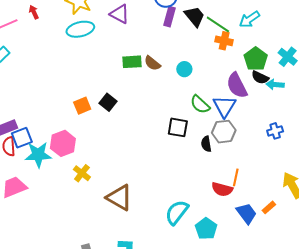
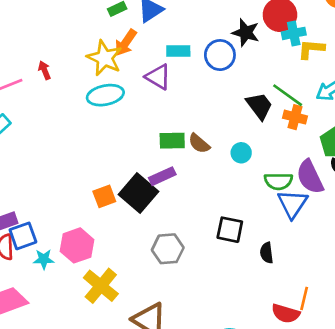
black trapezoid: (195, 16) -> (259, 106), moved
purple rectangle: (169, 17) -> (162, 176), moved, turned 48
black square: (108, 102) -> (139, 193), size x1.6
green semicircle: (200, 104) -> (278, 181), moved, turned -45
gray hexagon: (224, 132) -> (168, 249), moved
cyan star: (38, 155) -> (44, 259), size x0.6
yellow cross: (82, 173) -> (101, 286), size x1.5

